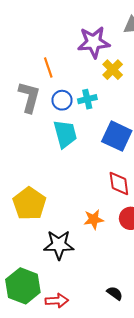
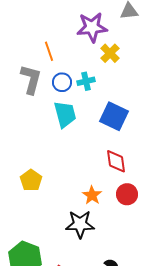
yellow pentagon: (29, 204) -> (31, 180), size x0.7
orange star: (94, 219) -> (92, 195), turned -30
black star: (59, 245) -> (80, 224), moved

